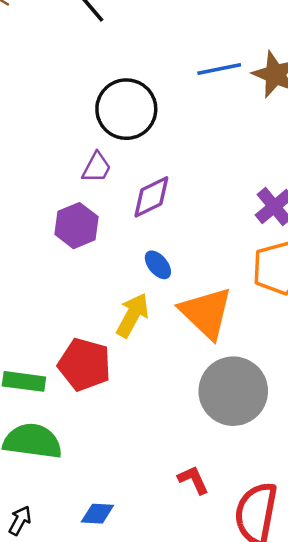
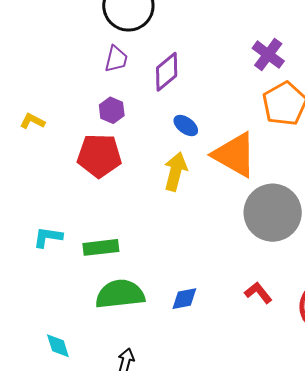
purple hexagon: (76, 226) -> (112, 110), size x0.7
red pentagon: (84, 365) -> (99, 156), moved
blue diamond: (97, 514) -> (184, 299), moved

